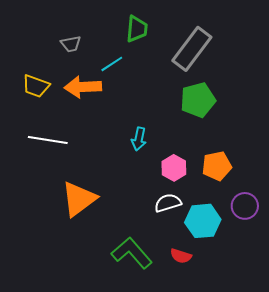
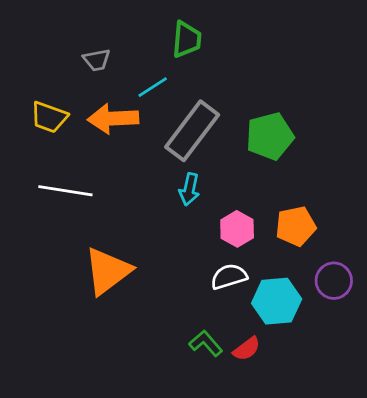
gray rectangle: (192, 49) -> (192, 131), moved
green L-shape: (132, 253) -> (206, 343), moved, size x0.6
red semicircle: (181, 256) -> (247, 349), turned -55

